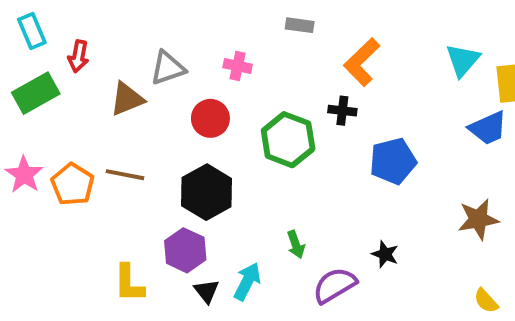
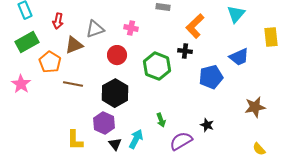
red arrow: (78, 56) -> (58, 21), moved
cyan triangle: (463, 60) -> (236, 14), moved
blue trapezoid: (488, 128) -> (239, 57), moved
orange pentagon: (73, 184) -> (50, 62), moved

